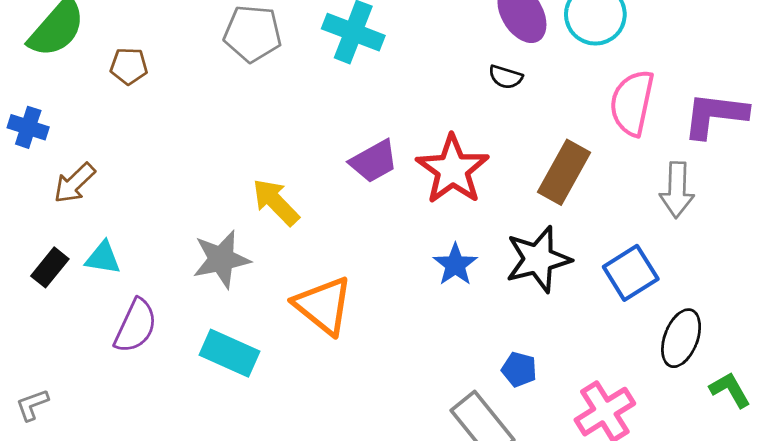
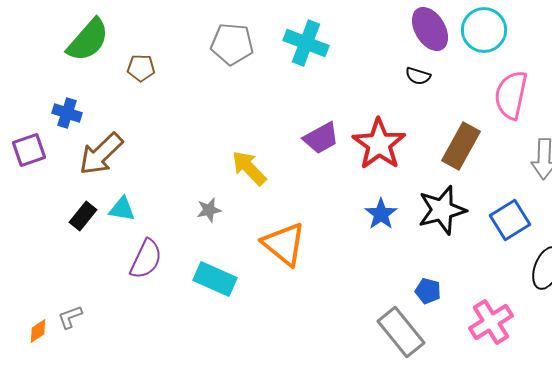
brown arrow: (74, 183) -> (101, 154), size x1.4
gray star: (221, 259) -> (209, 210), size x0.6

